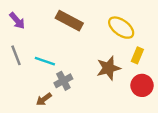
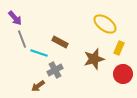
brown rectangle: (69, 21) -> (60, 42), moved, size x0.7
gray line: (16, 55) -> (22, 39), moved

